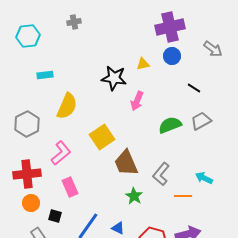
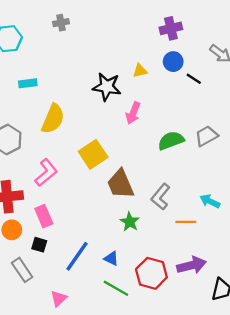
purple cross: (170, 27) -> (171, 28), size x0.7
black line: (194, 88) -> (194, 79), moved
pink rectangle: (70, 187) -> (44, 216), moved

